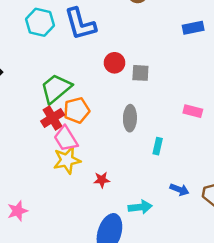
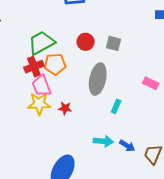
red circle: (115, 63) -> (86, 42), moved
gray ellipse: (130, 118) -> (98, 79), size x1.4
red star: (102, 180) -> (65, 108), moved
cyan arrow: (140, 207) -> (103, 141), moved

